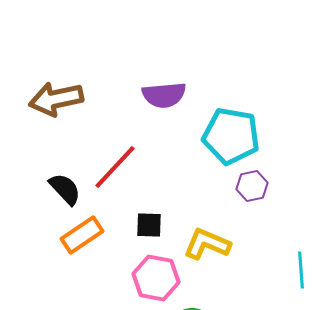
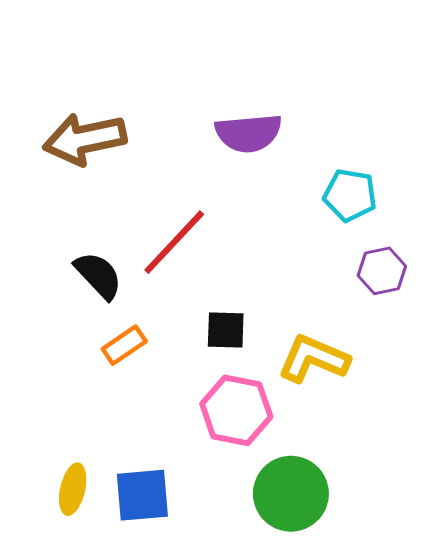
cyan pentagon: (231, 136) -> (350, 195), size x0.6
orange rectangle: (82, 235) -> (124, 345), size x0.7

